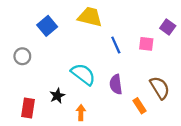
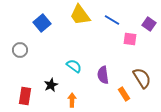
yellow trapezoid: (90, 17) -> (80, 15), turned -140
blue line: (116, 45) -> (112, 20), moved, turned -35
cyan semicircle: (83, 74) -> (74, 66), size x0.7

